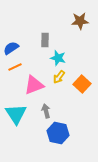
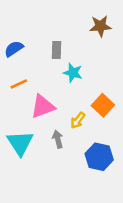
blue semicircle: (11, 48) -> (14, 49), moved
yellow arrow: (59, 77) -> (78, 120), moved
blue hexagon: (58, 133) -> (99, 157), moved

